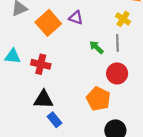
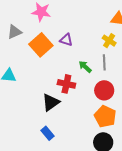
red cross: (41, 64) -> (66, 84), moved
black triangle: (43, 99) -> (51, 102), moved, turned -36
orange pentagon: (98, 99) -> (105, 116), moved

